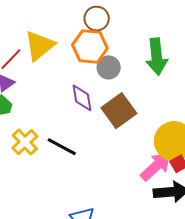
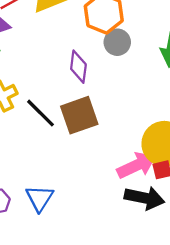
brown square: (119, 111) -> (79, 115), moved

